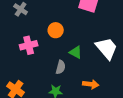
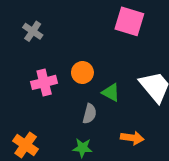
orange circle: (56, 30) -> (82, 73), moved

